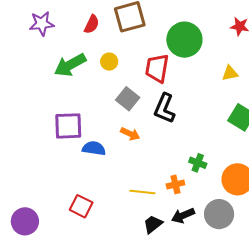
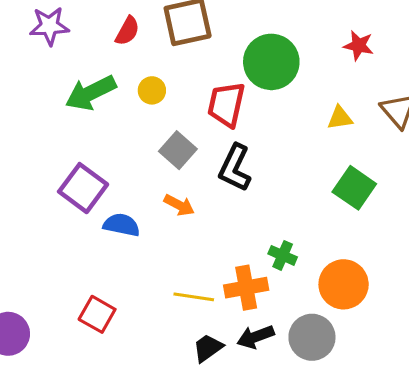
purple square: (68, 126) -> (83, 188), turned 36
orange cross: (175, 184) -> (246, 288), size x1.5

